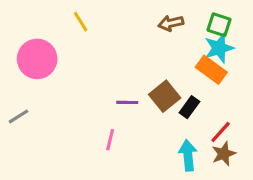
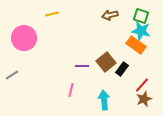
yellow line: (81, 22) -> (52, 14), turned -72
cyan star: (219, 48) -> (141, 31), turned 30
cyan arrow: (188, 155) -> (104, 100), moved

